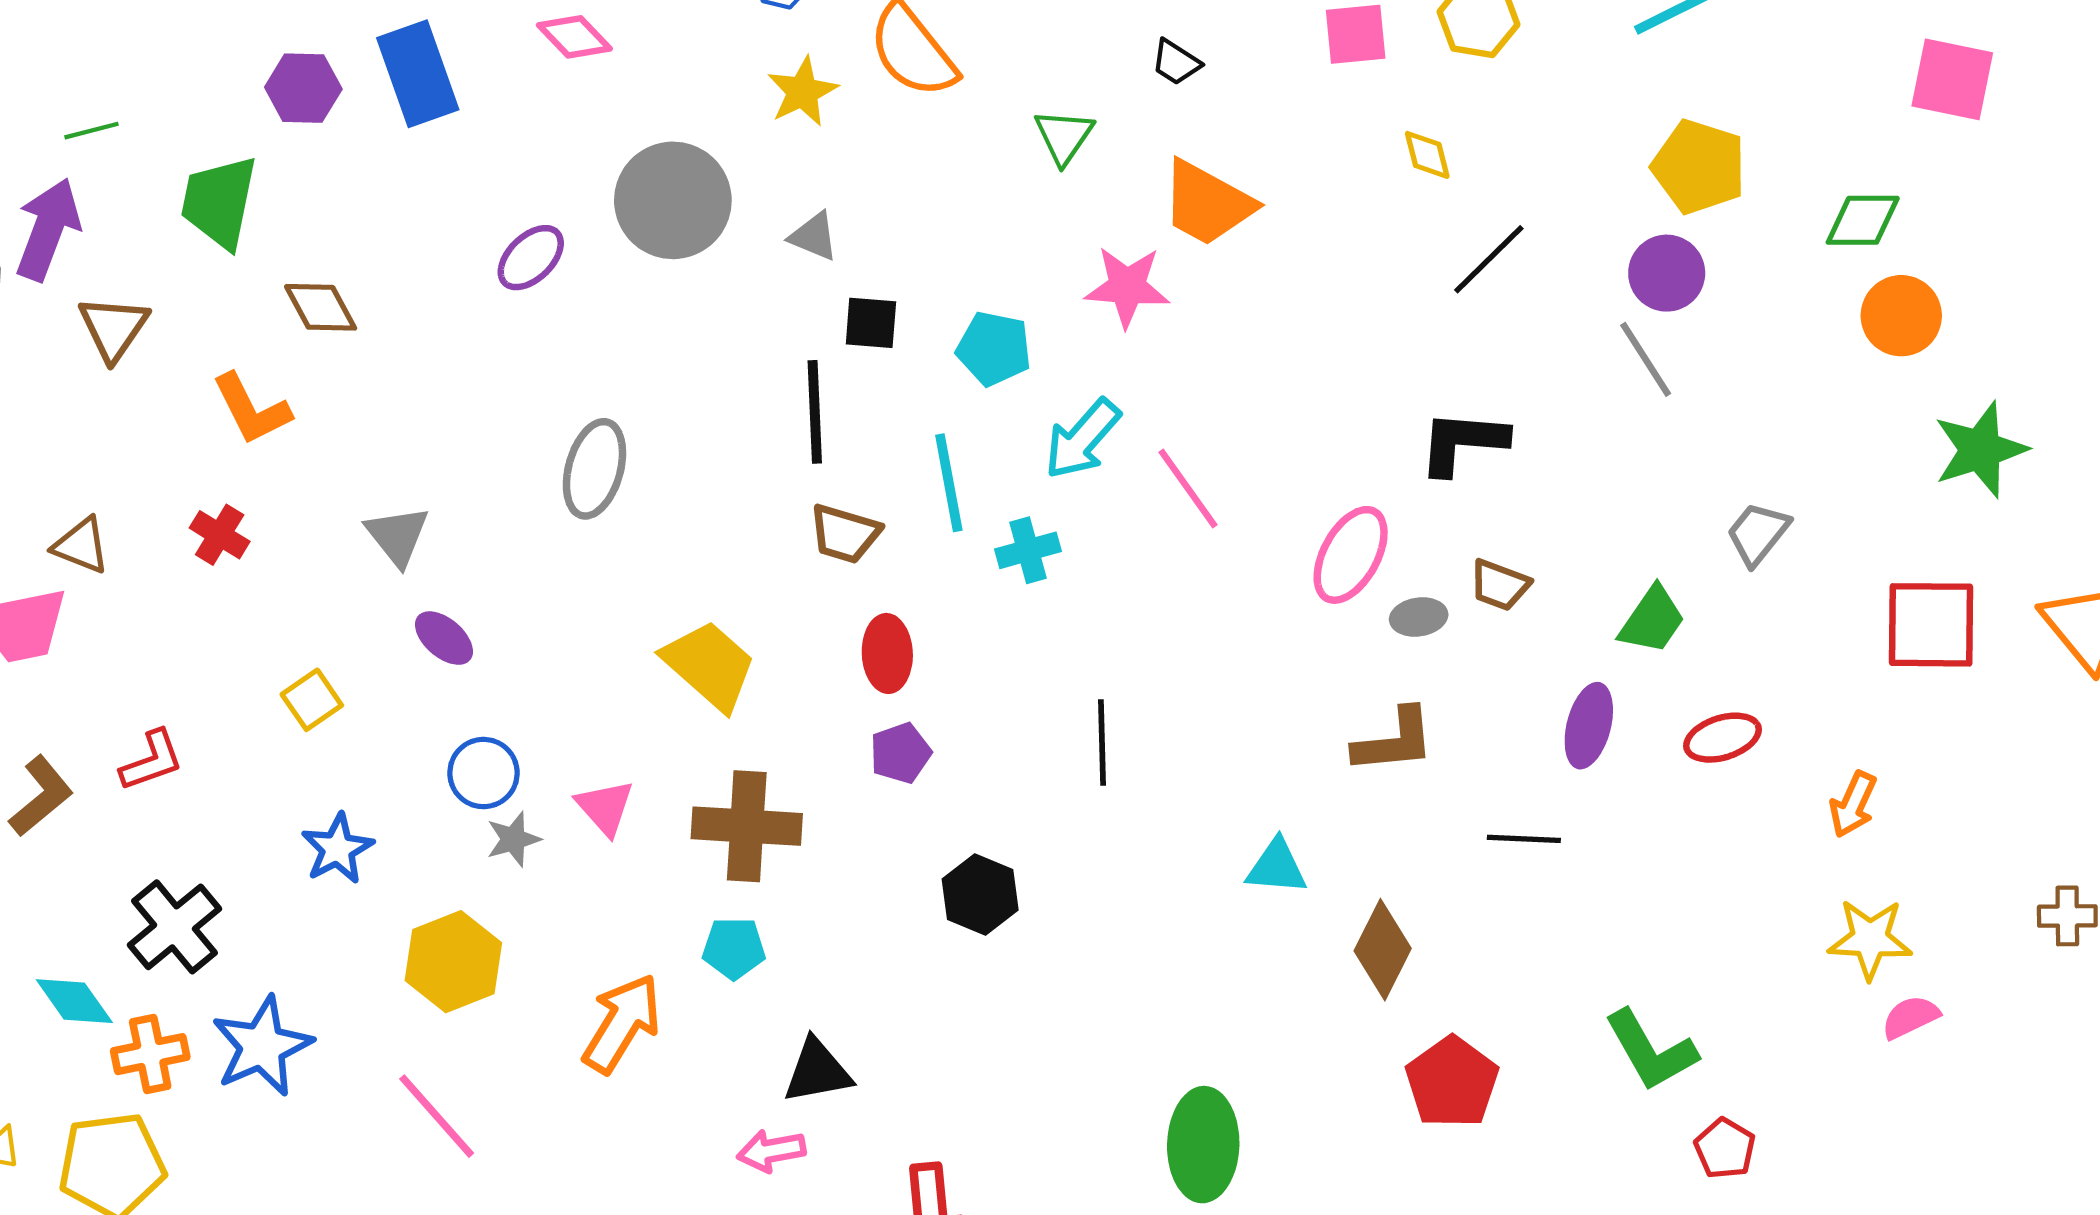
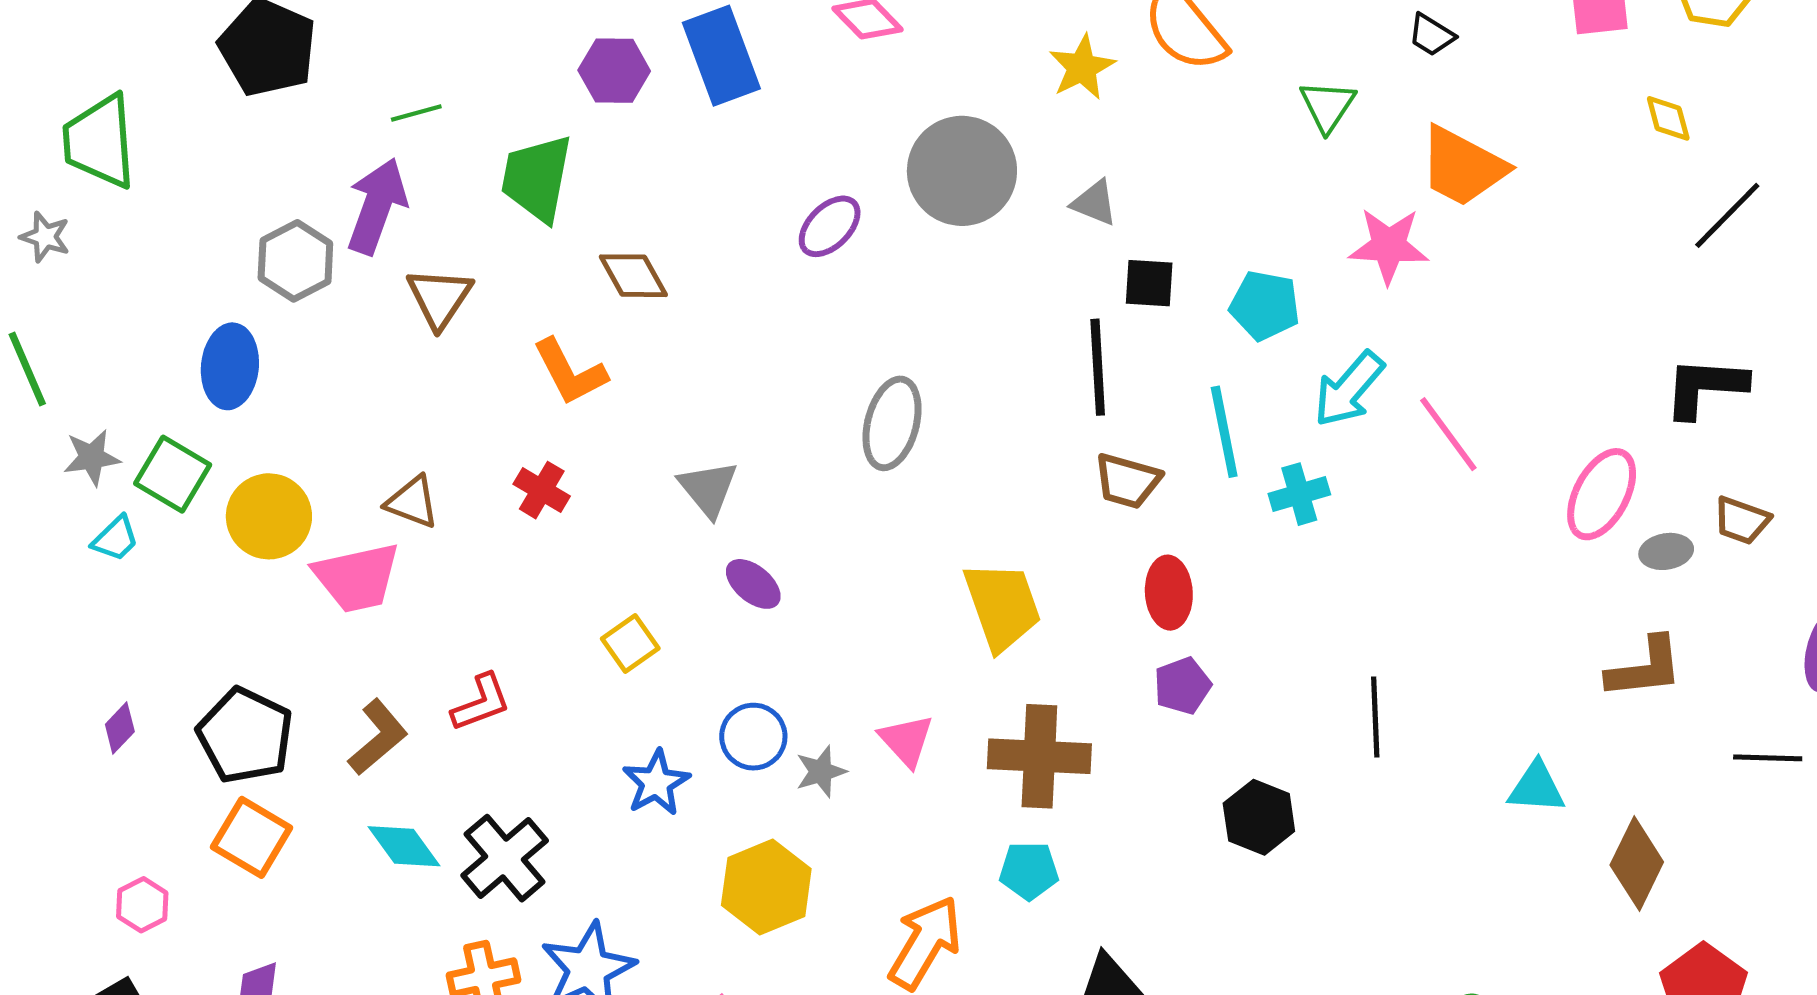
yellow trapezoid: (709, 665) -> (1002, 606), turned 30
black line: (1102, 743) -> (1375, 717), moved
blue circle: (484, 773) -> (753, 737), moved
cyan diamond: (74, 1001) -> (404, 846), moved

